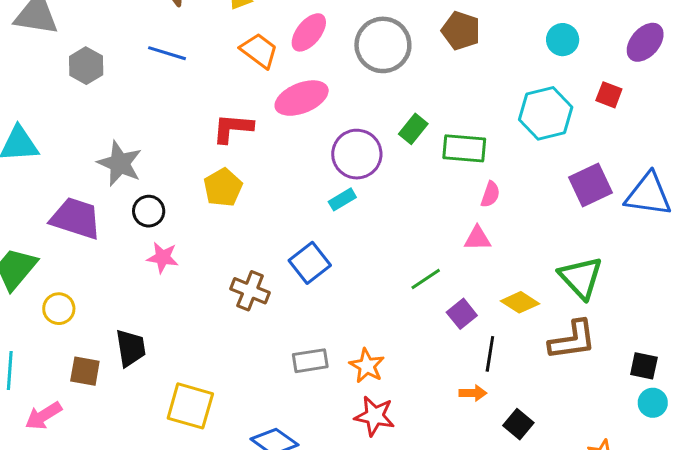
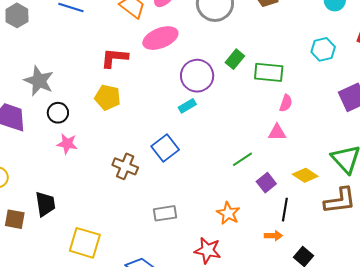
cyan hexagon: (546, 113) -> (323, 49), size x0.7
yellow pentagon: (223, 188) -> (108, 97), turned -30
orange star: (367, 366) -> (228, 213), moved

